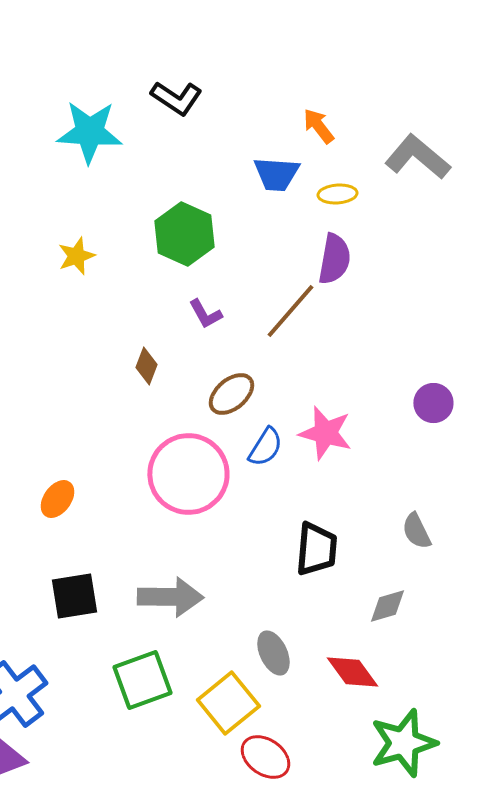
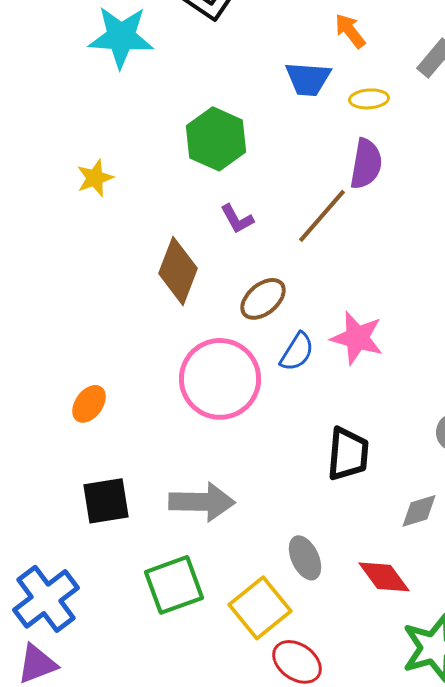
yellow star: (76, 256) -> (95, 178), moved
brown diamond: (146, 366) -> (178, 271), size x1.8

